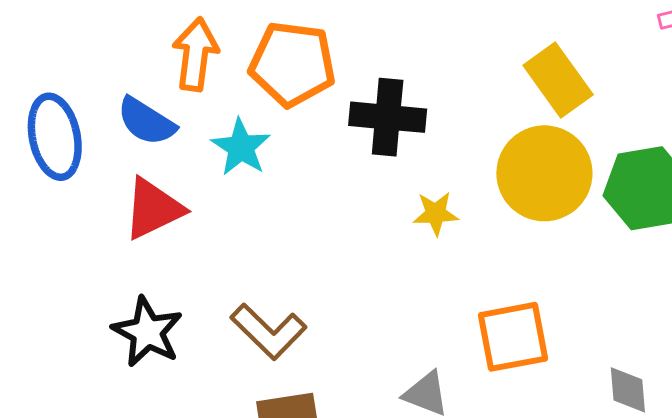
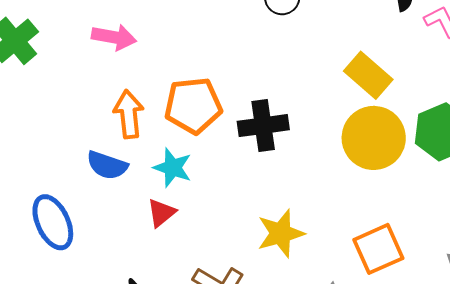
blue ellipse: (55, 137) -> (53, 222), moved
red triangle: (153, 209) -> (161, 213), moved, size x0.7
yellow star: (436, 213) -> (281, 233), moved, size x1.6

